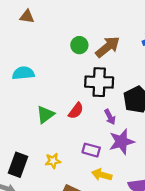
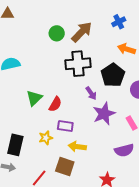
red semicircle: (76, 111) -> (55, 104), moved
purple rectangle: (91, 150) -> (65, 126), moved
yellow arrow: (102, 175) -> (77, 147), moved

